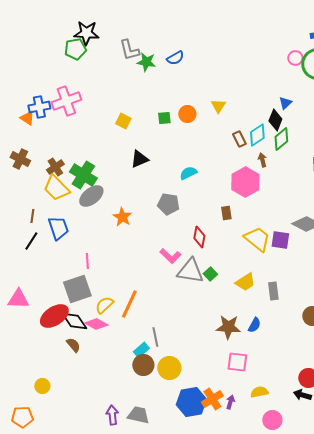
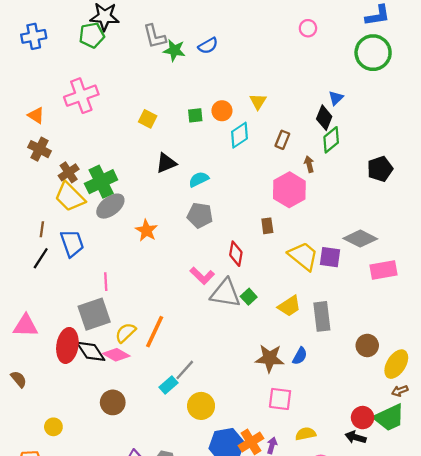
pink circle: (295, 58) -> (308, 28), moved
blue cross: (39, 107) -> (34, 36), moved
cyan diamond: (257, 135) -> (239, 135), moved
brown rectangle: (239, 139) -> (282, 140), turned 49
brown cross: (20, 159) -> (40, 149), moved
cyan semicircle: (188, 173) -> (199, 179), moved
green cross: (83, 175) -> (101, 182), turned 32
gray rectangle: (273, 291) -> (322, 316), size x1.4
red ellipse: (54, 316) -> (67, 345), turned -48
gray line: (155, 337) -> (185, 370), turned 54
brown semicircle: (73, 345) -> (19, 379), moved
brown circle: (143, 365) -> (113, 402), moved

